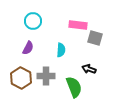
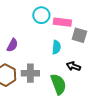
cyan circle: (33, 21) -> (41, 15), moved
cyan semicircle: (61, 50) -> (56, 47), moved

